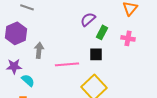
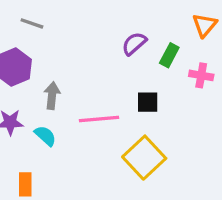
green rectangle: (102, 32) -> (169, 55), moved
cyan semicircle: (28, 80) -> (45, 136), moved

